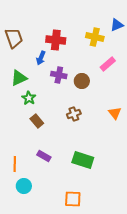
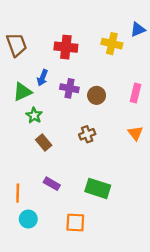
blue arrow: (41, 58) -> (42, 78), moved
pink rectangle: (108, 64) -> (135, 93), moved, turned -35
orange square: (73, 199) -> (75, 223), moved

